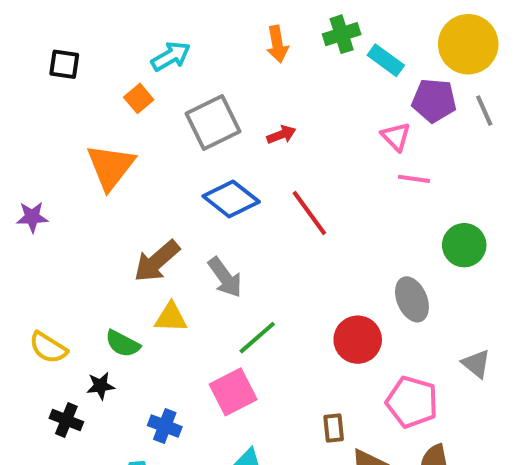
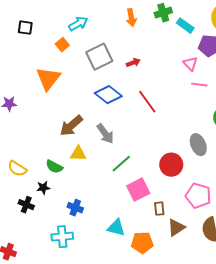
pink square: (233, 392) -> (138, 190), moved

